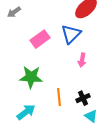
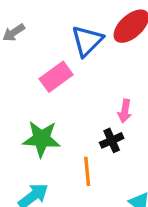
blue triangle: (71, 34) -> (87, 41), moved
black cross: (83, 98) -> (112, 140), moved

